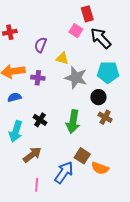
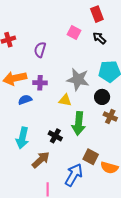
red rectangle: (87, 14) -> (97, 14), moved
black arrow: (101, 38) -> (99, 38), size x0.6
yellow triangle: (62, 58) -> (65, 100), moved
blue semicircle: (14, 97) -> (25, 100), moved
black cross: (40, 120) -> (55, 136), moved

